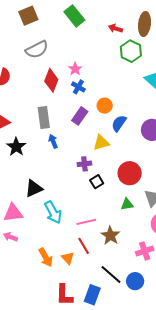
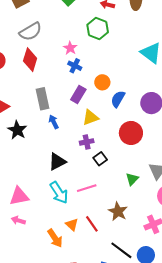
green hexagon: (131, 51) -> (98, 29), moved
red diamond: (51, 80) -> (30, 60), moved
yellow triangle: (101, 143) -> (90, 118), moved
red circle: (130, 173) -> (131, 133), moved
black triangle: (34, 189) -> (57, 162), moved
green triangle: (127, 204) -> (132, 179), turned -32
pink line: (86, 222) -> (87, 188), moved
orange triangle: (68, 258) -> (72, 225), moved

